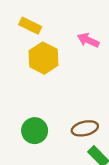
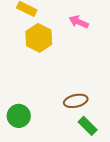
green circle: (35, 131) -> (19, 116), moved

